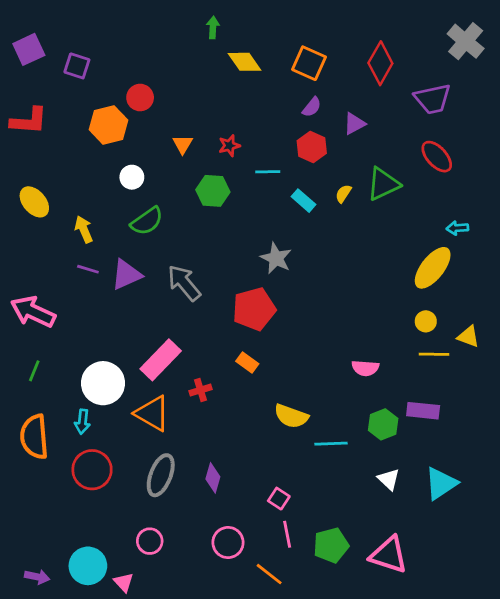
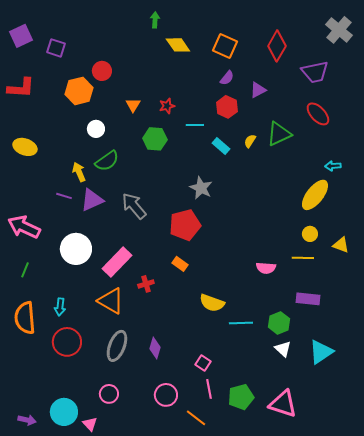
yellow ellipse: (34, 202) -> (25, 147), turned -30
yellow arrow: (84, 229) -> (79, 172), moved
yellow line: (434, 354) -> (303, 258), moved
white circle: (103, 383) -> (76, 249), moved
green hexagon: (383, 424) -> (279, 323), moved

